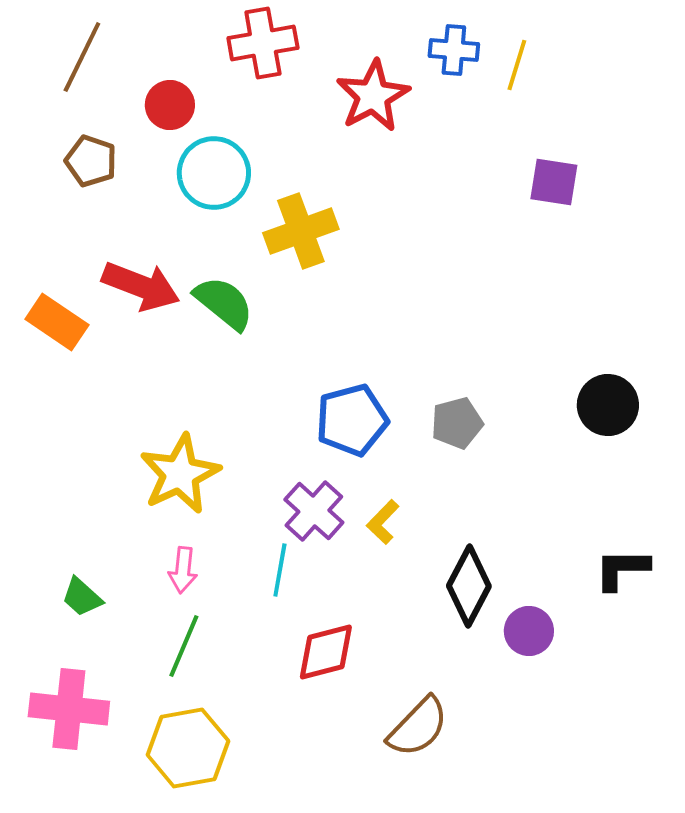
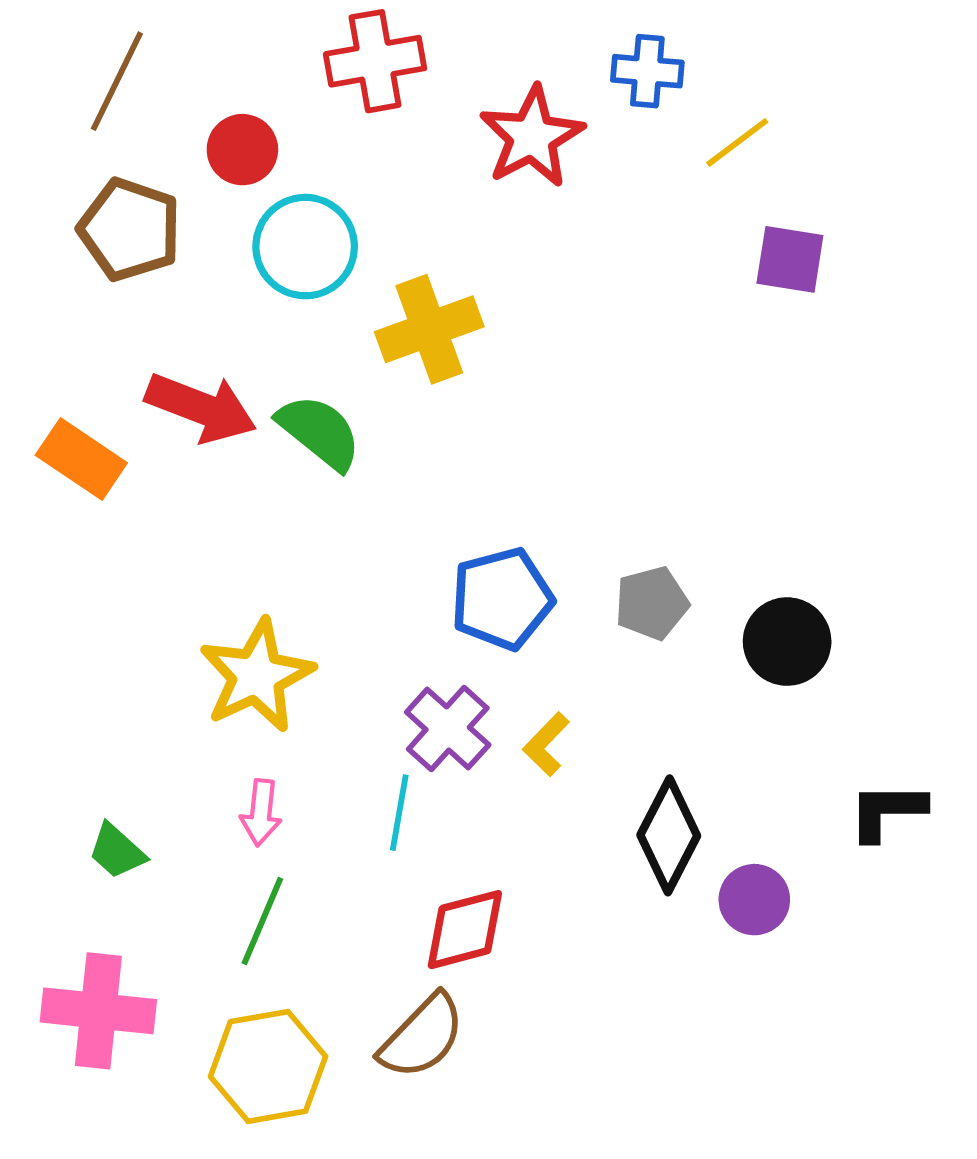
yellow line: (517, 65) -> (737, 142), moved, turned 36
brown pentagon: (91, 161) -> (130, 229), size x1.4
black circle: (608, 405) -> (787, 642), moved
brown semicircle: (418, 727) -> (422, 1037), moved

